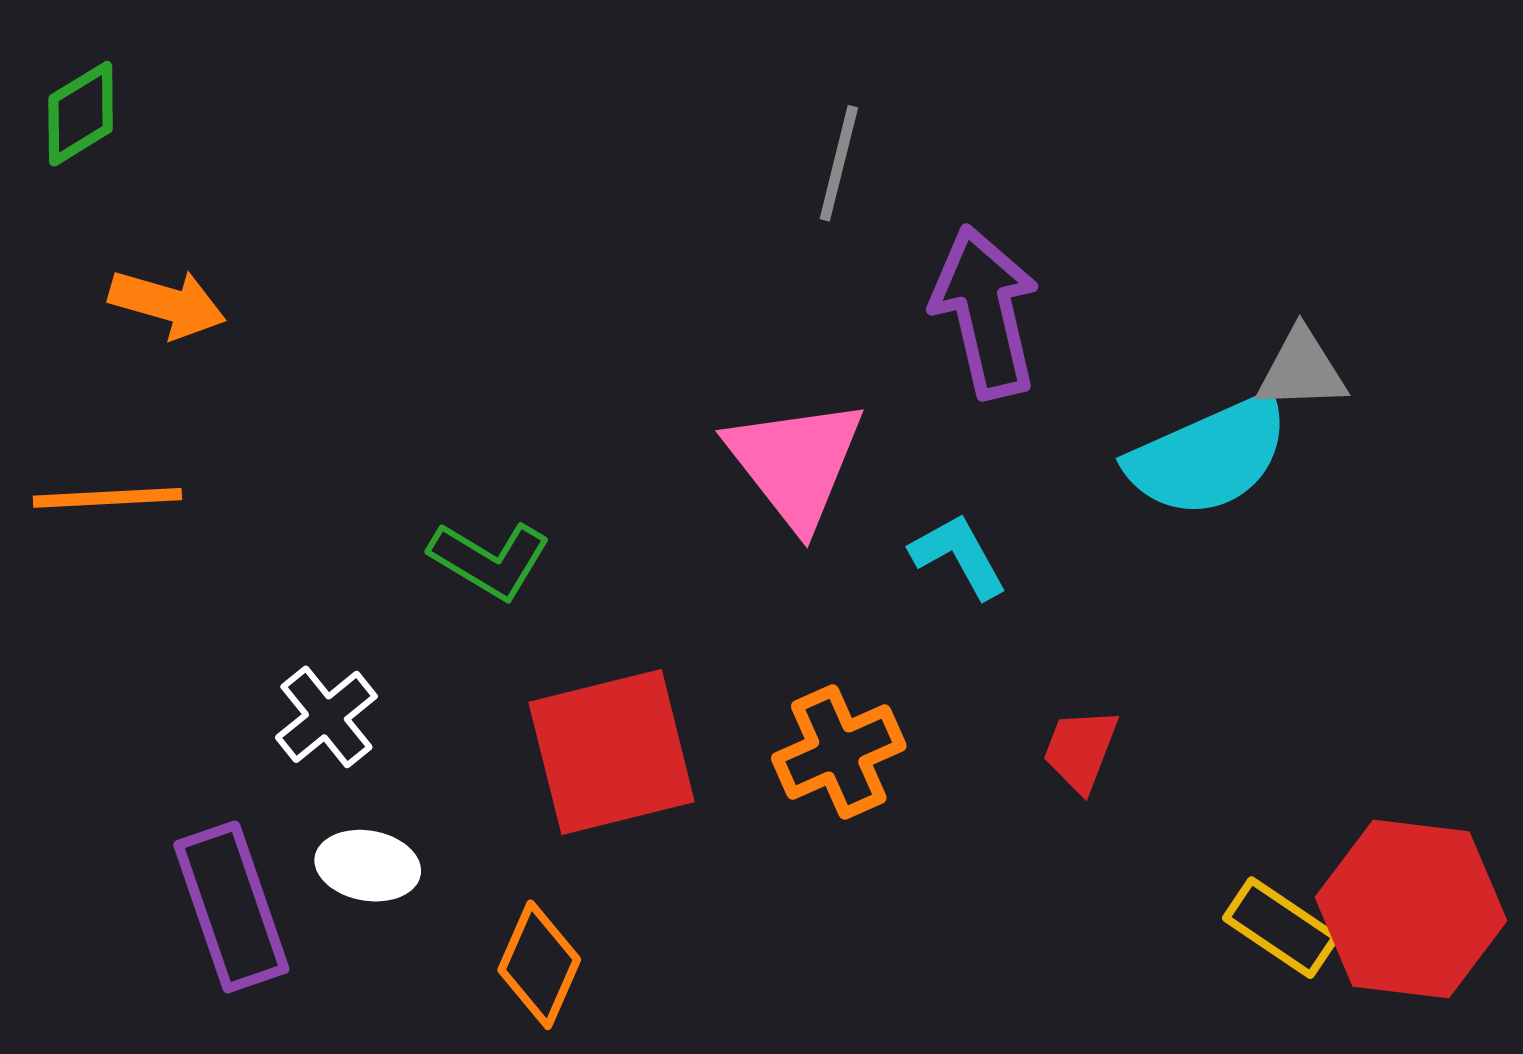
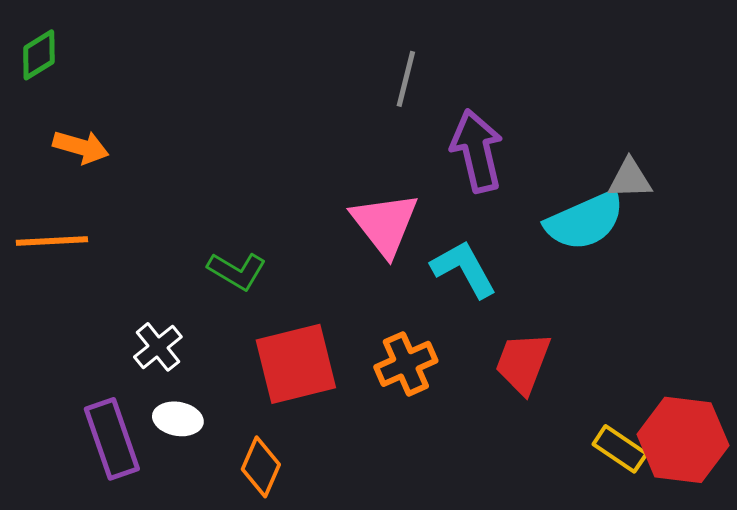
cyan L-shape: (959, 556) -> (464, 269), size x1.4
red trapezoid: (1080, 750) -> (523, 363), size x1.5

